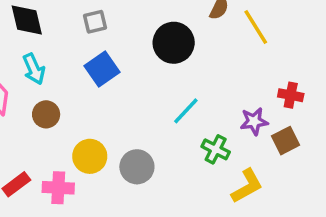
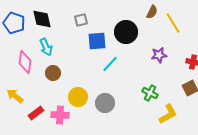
blue square: (102, 69) -> (97, 41), moved, turned 30
cyan line: (186, 111) -> (110, 64), moved
purple star: (254, 121) -> (159, 55), moved

